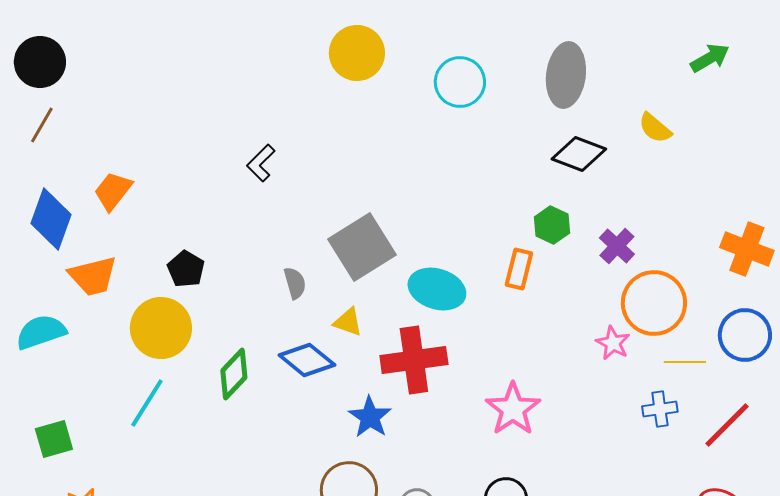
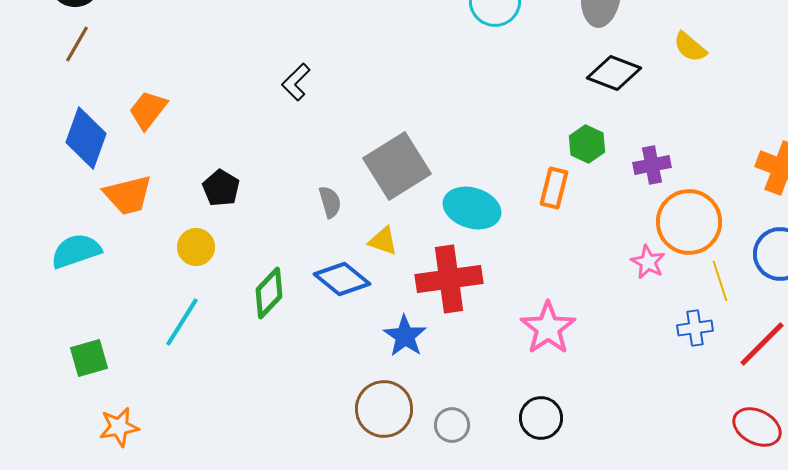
purple cross: (617, 246) -> (652, 165), turned 36
yellow circle: (161, 328) -> (196, 247), size x0.6
yellow line: (685, 362) -> (720, 281), turned 72

